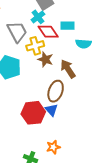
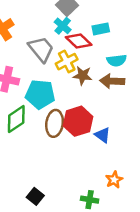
cyan semicircle: (83, 44) -> (117, 60), moved
brown arrow: (68, 69) -> (112, 81), turned -42
brown ellipse: (56, 91) -> (55, 123), moved
red hexagon: (33, 113) -> (78, 121), moved

